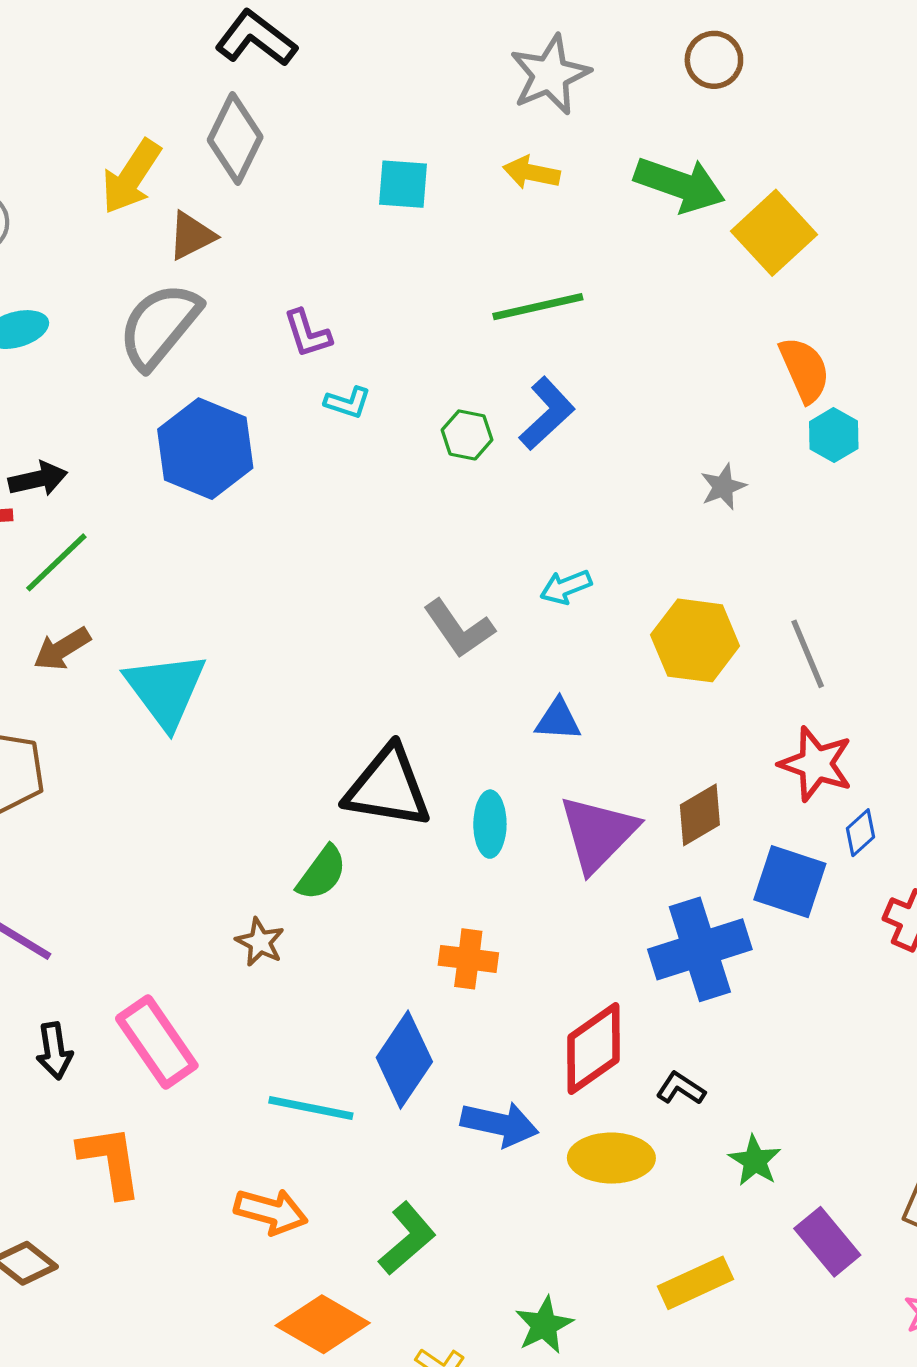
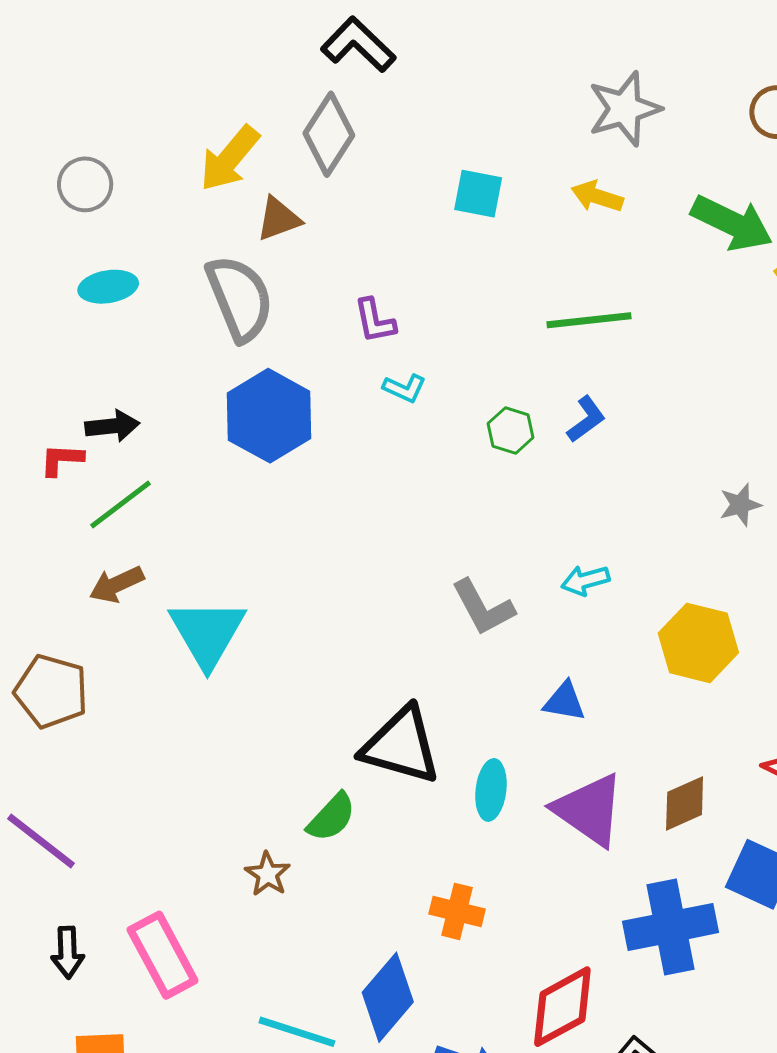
gray semicircle: (159, 326) -> (240, 298), turned 112
blue L-shape: (547, 413) -> (586, 419), size x0.7
purple triangle: (598, 833) -> (589, 810), turned -46

